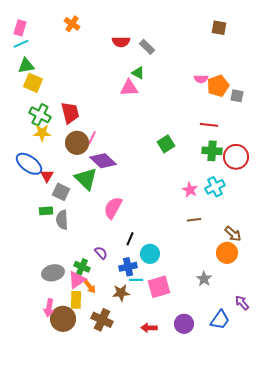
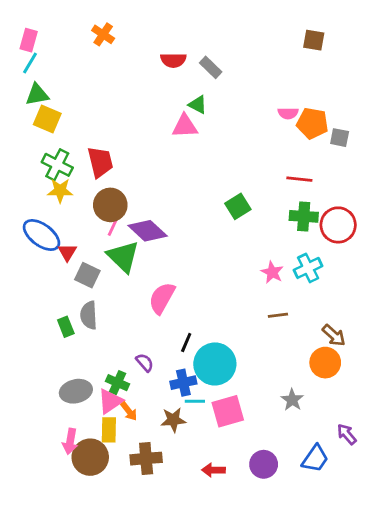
cyan line: (21, 44) -> (30, 63), turned -35
orange pentagon: (218, 86) -> (312, 123), turned 30
pink line: (92, 138) -> (113, 226), moved
green rectangle: (46, 211) -> (66, 327), moved, turned 72
cyan circle: (150, 254) -> (215, 364), size x1.5
brown cross: (102, 320) -> (146, 459), turned -30

